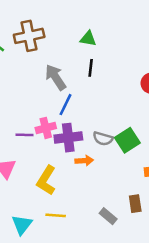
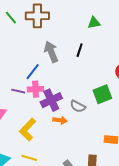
green triangle: (88, 39) -> (94, 23), moved, turned -32
blue line: (66, 105) -> (33, 72), moved
purple cross: (68, 138) -> (51, 100), turned -30
green square: (127, 140) -> (102, 94), moved

